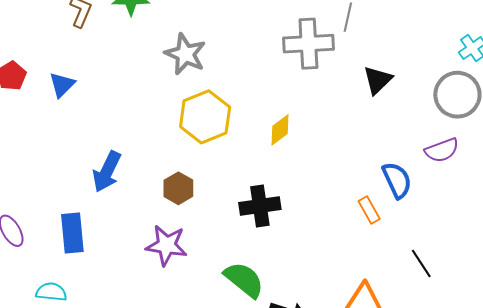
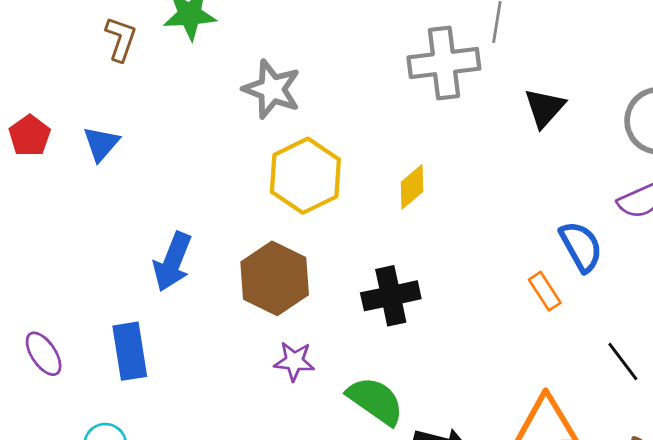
brown hexagon: (178, 188) -> (275, 278), size x1.6
purple star: (167, 245) -> (294, 361), moved, size x0.7

